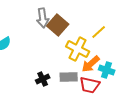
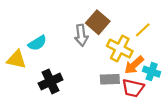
gray arrow: (43, 18) -> (81, 35), moved
black cross: (43, 79) -> (51, 81), moved, size x1.5

